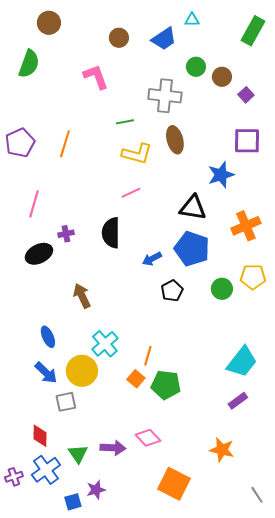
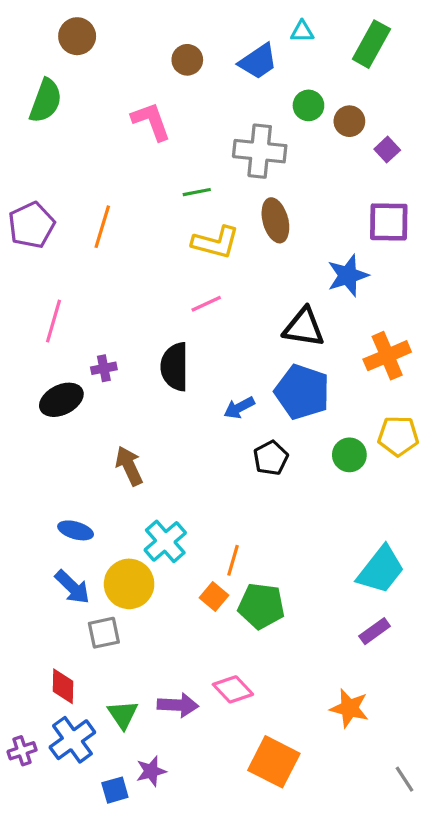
green rectangle: (253, 31) -> (371, 44), moved
blue ellipse: (48, 337) -> (76, 530), turned -50

